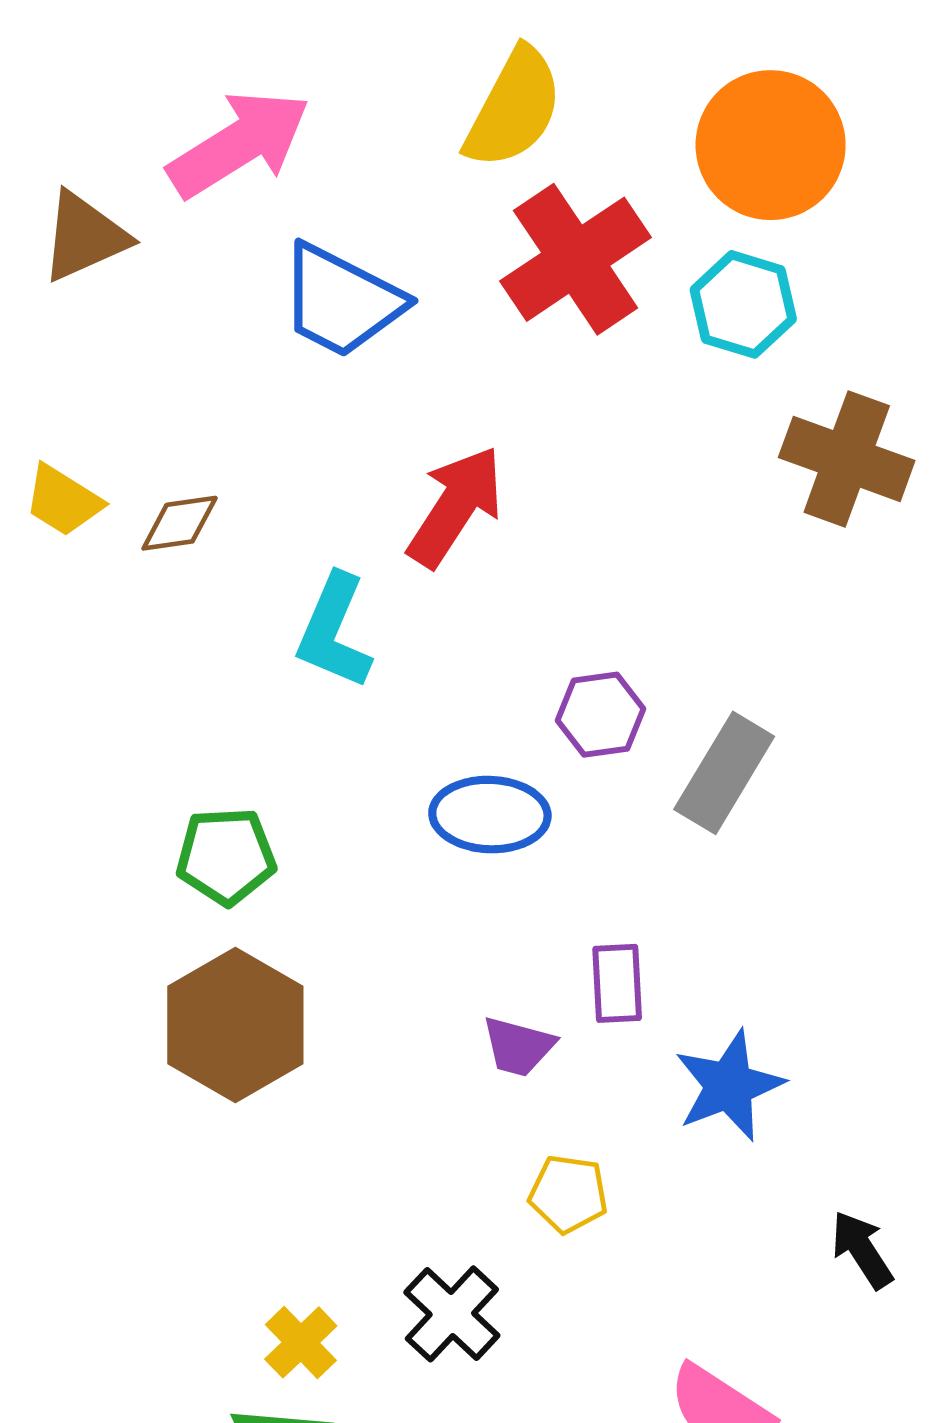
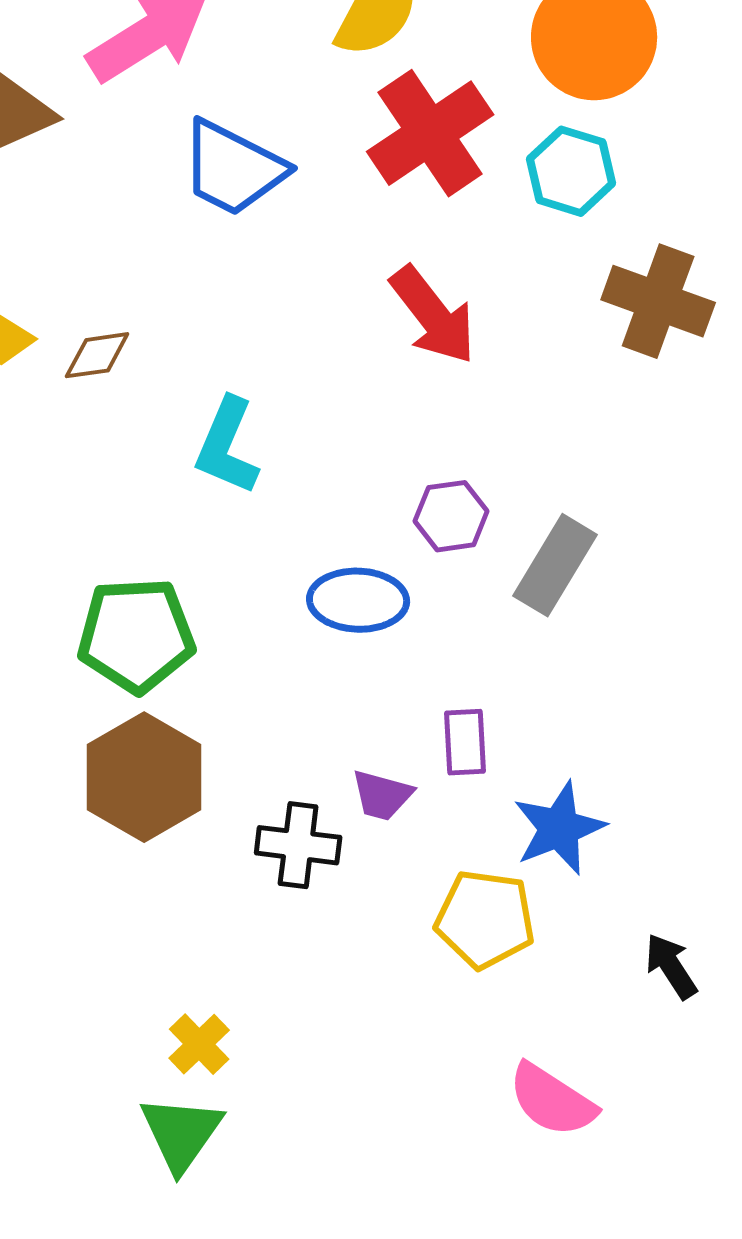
red arrow: (455, 507) -> (433, 315), moved, turned 109
green pentagon: (226, 856) -> (136, 635), size x1.4
yellow pentagon: (568, 1194) -> (485, 919), moved, size x1.5
black cross: (452, 1314) -> (298, 845), moved, turned -36

